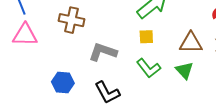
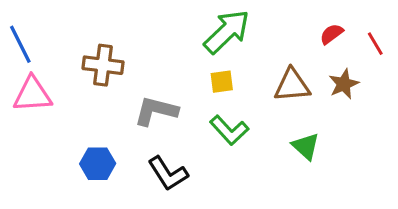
green triangle: (184, 70) -> (306, 146), moved

